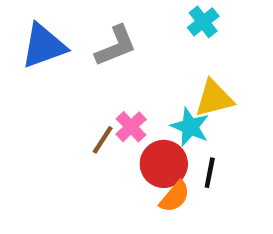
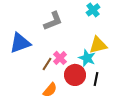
blue triangle: (44, 46) -> (20, 43), moved
orange semicircle: (175, 197) -> (50, 90), moved

